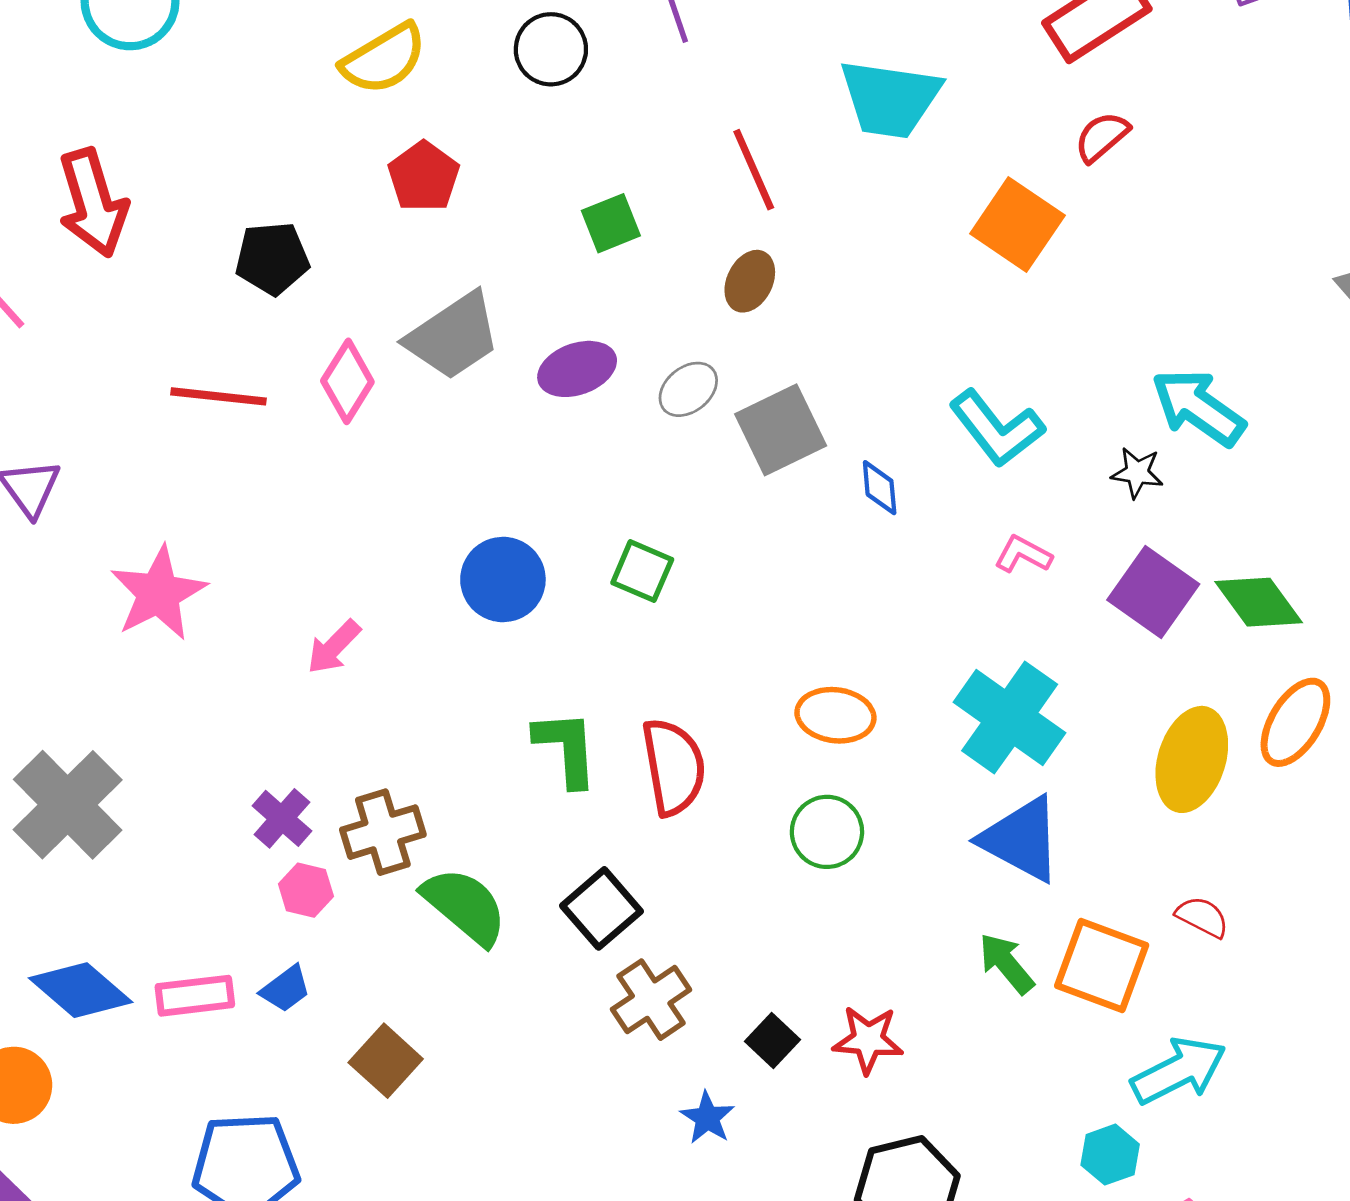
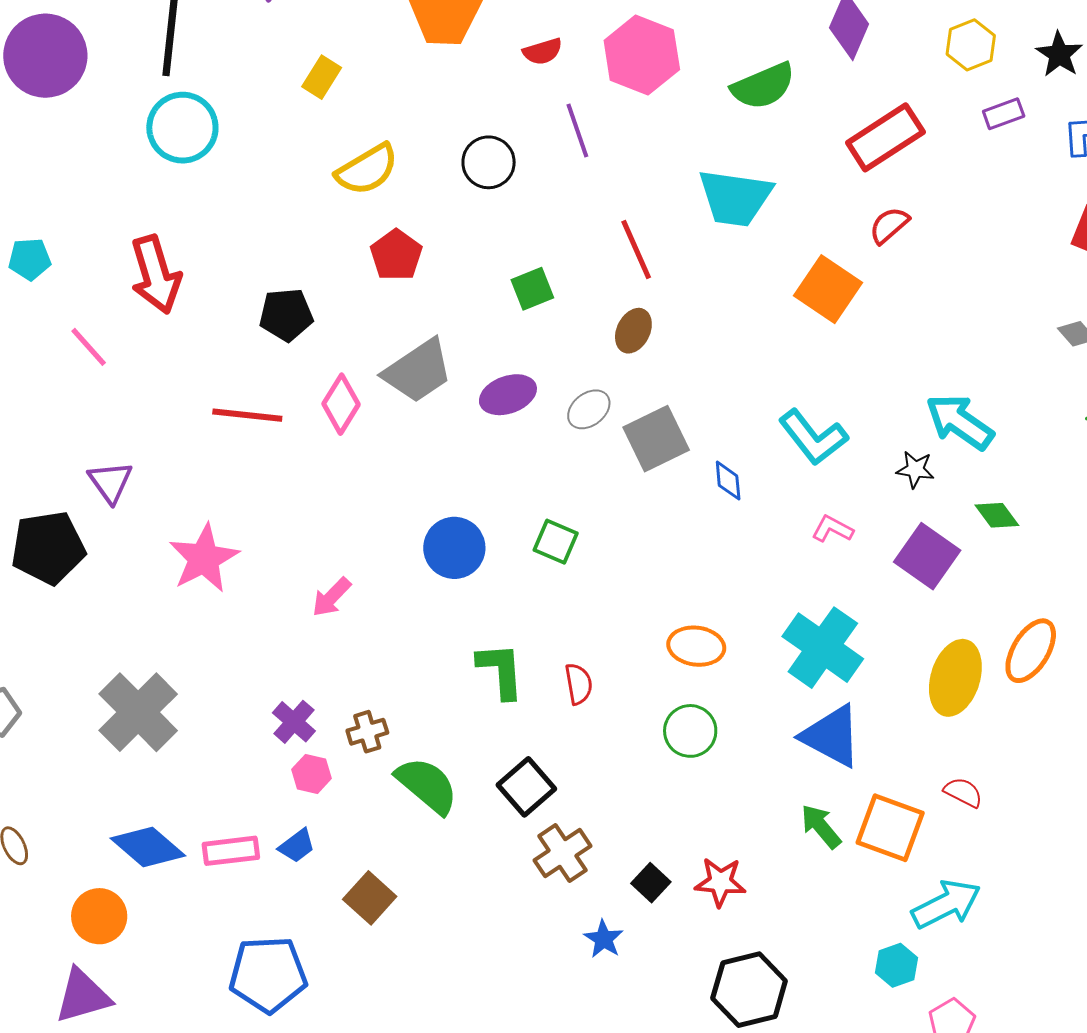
green diamond: (1259, 602) -> (997, 515), moved, size x0.7
red semicircle: (674, 767) -> (579, 684), size x0.6
brown cross: (383, 832) -> (367, 732), size x0.7

